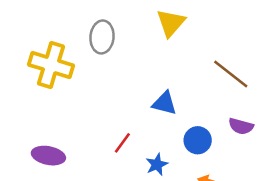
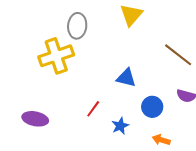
yellow cross: (51, 65) -> (56, 56), moved, turned -36

